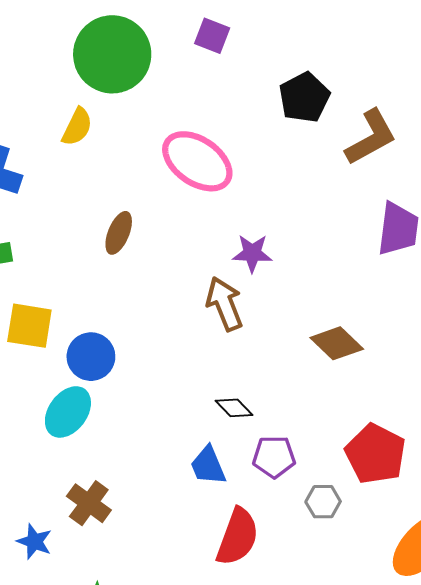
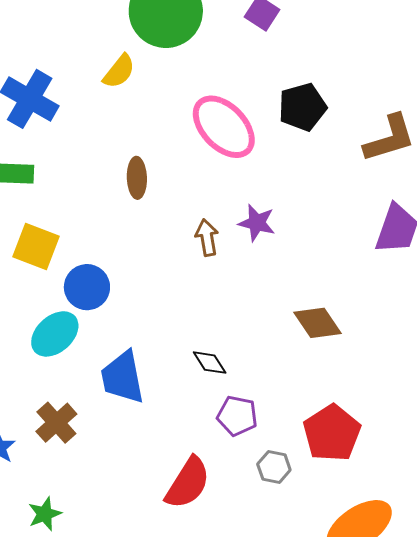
black pentagon: (304, 97) -> (302, 107), moved
brown ellipse: (119, 233) -> (137, 178), turned -36
brown arrow: (225, 304) -> (207, 238), moved, size x0.7
blue trapezoid: (208, 466) -> (123, 377), moved, size x1.4

